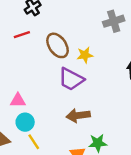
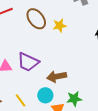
purple trapezoid: (71, 79) -> (28, 62), moved
cyan circle: (25, 122) -> (45, 95), moved

